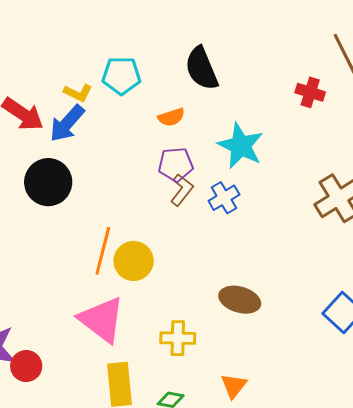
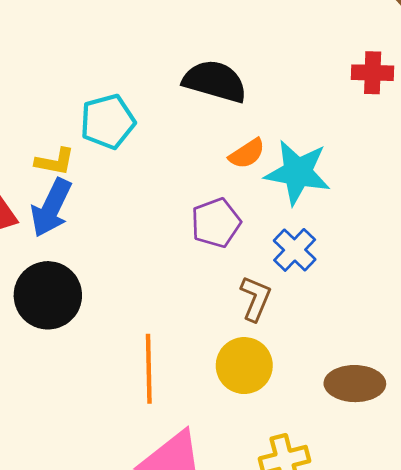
black semicircle: (202, 68) -> (215, 81), turned 144
orange semicircle: (171, 117) -> (247, 154), moved
brown L-shape: (182, 190) -> (256, 299), moved
yellow circle: (134, 261) -> (244, 366), moved

